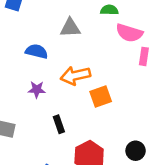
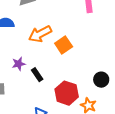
purple star: (37, 90) -> (19, 64), moved

